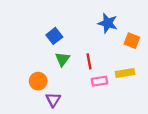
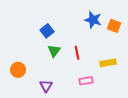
orange square: (132, 41) -> (114, 26), moved
orange circle: (38, 81) -> (18, 70), moved
pink rectangle: (99, 81) -> (86, 81), moved

